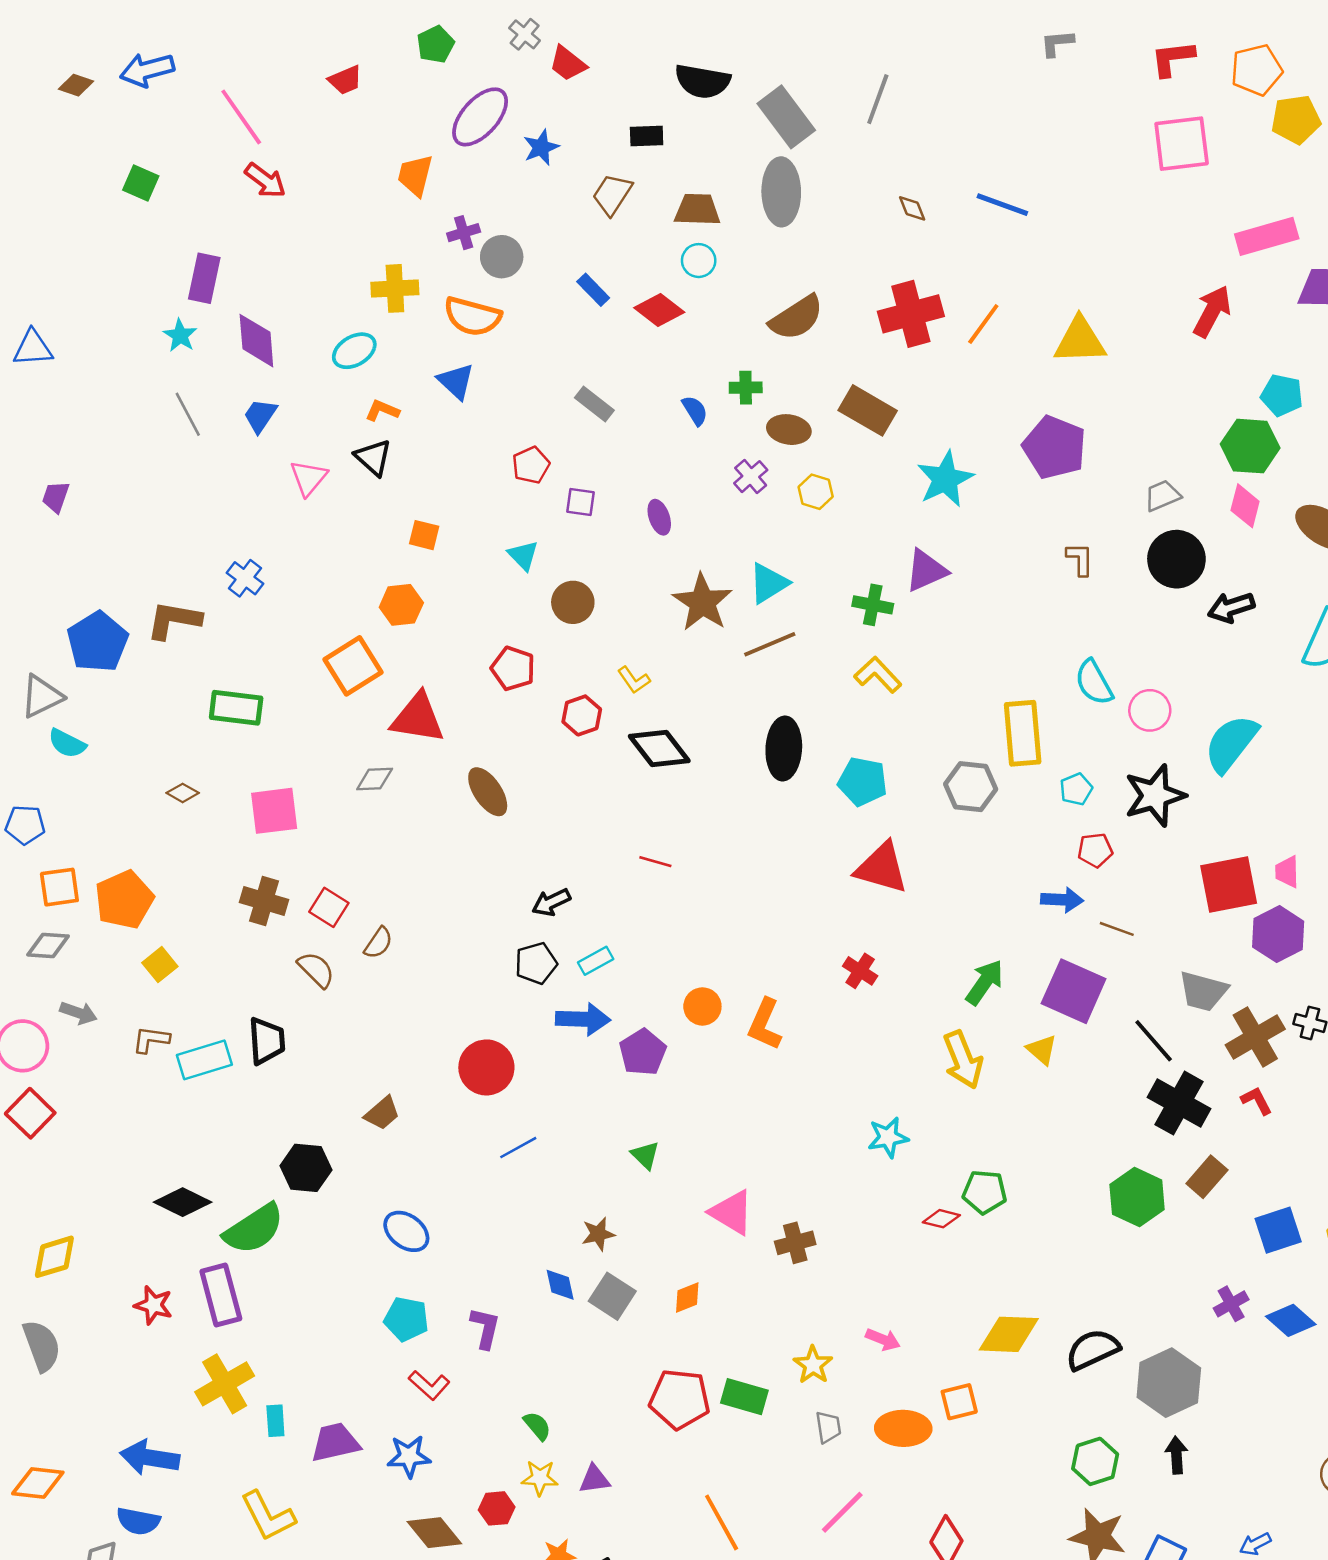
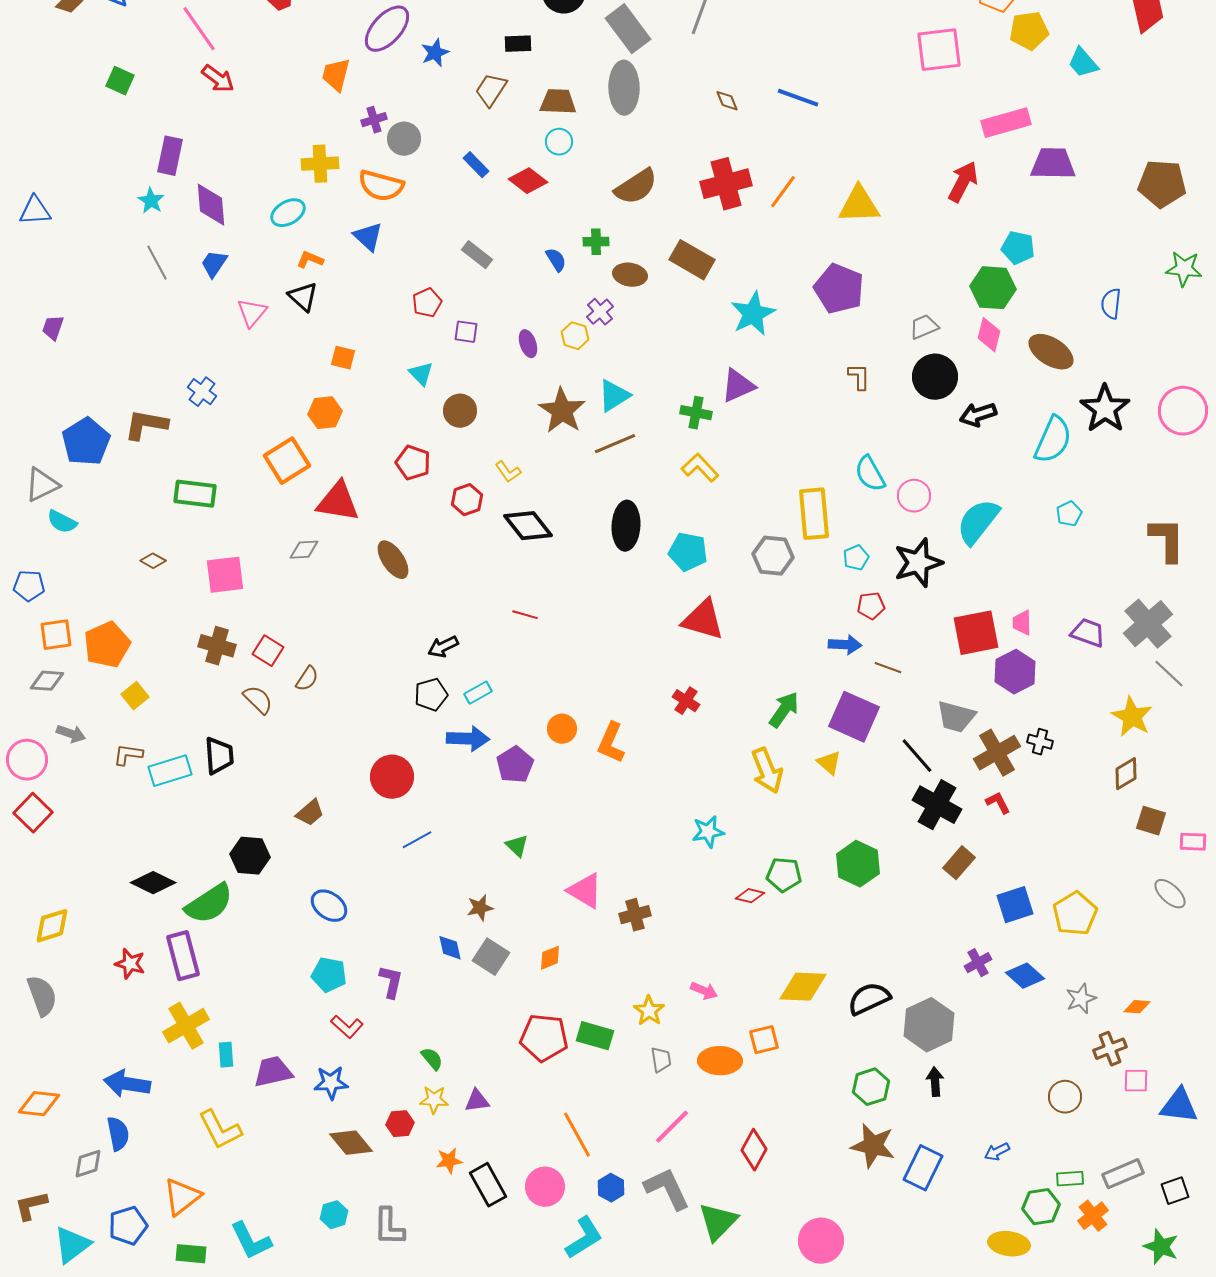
yellow hexagon: (816, 492) -> (575, 336), moved
green hexagon: (1137, 1197) -> (858, 864), moved
blue semicircle: (138, 1521) -> (118, 1134), turned -112

